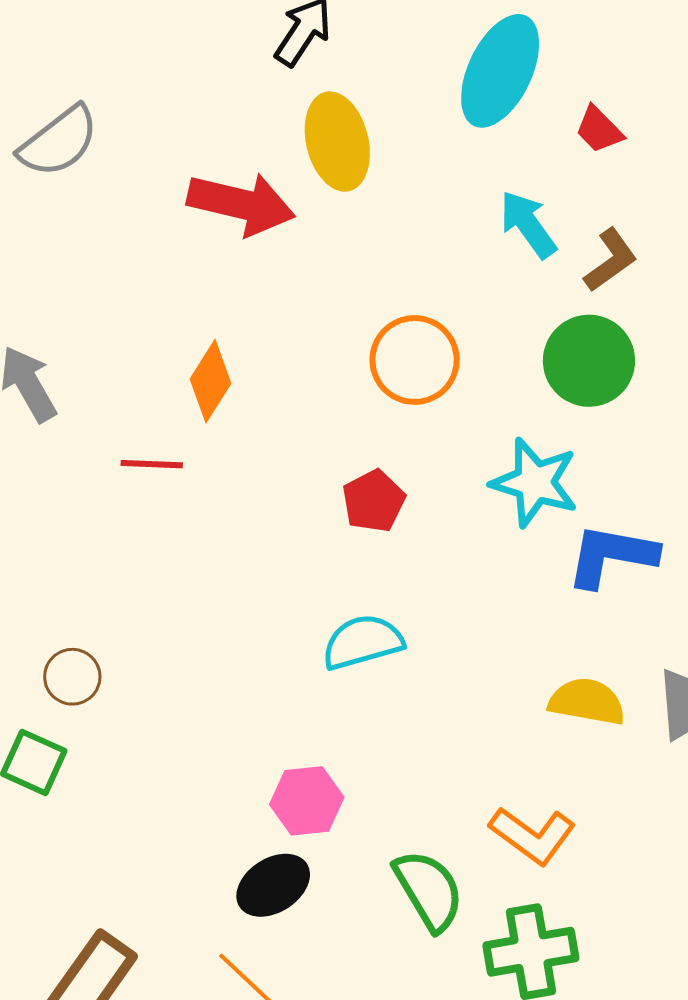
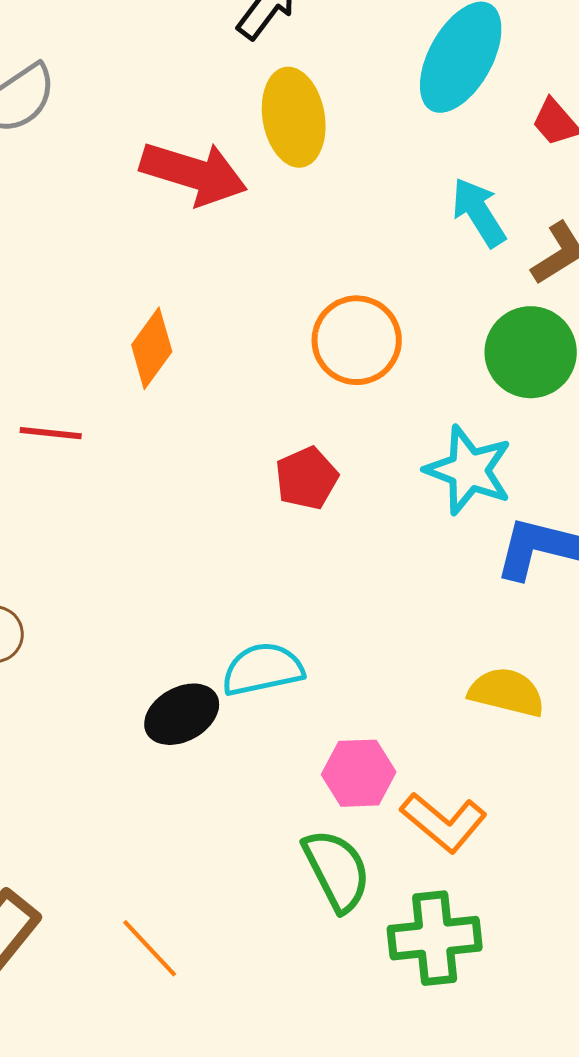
red line: (152, 464) -> (51, 433), moved
cyan semicircle: (363, 642) -> (263, 669), moved
pink hexagon: (307, 801) -> (359, 773), moved
black ellipse: (273, 885) -> (182, 714), moved

